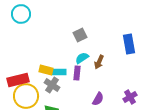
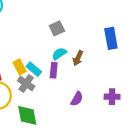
yellow rectangle: (46, 70) -> (20, 67), turned 48
cyan rectangle: (59, 72) -> (34, 69), turned 40
purple cross: (130, 97) -> (112, 97), turned 32

